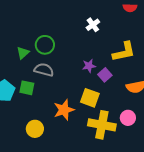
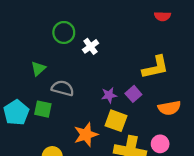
white cross: (93, 25) -> (90, 46), moved
green circle: (45, 45) -> (64, 32), moved
purple star: (89, 66) -> (109, 95), moved

